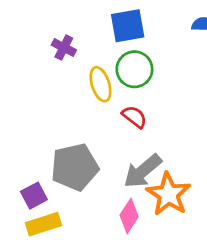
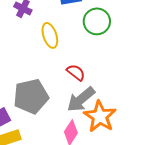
green circle: (134, 69) -> (97, 21), moved
red semicircle: (134, 117) -> (76, 72), moved

